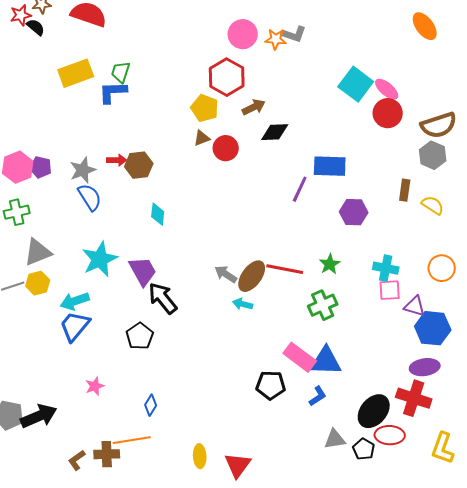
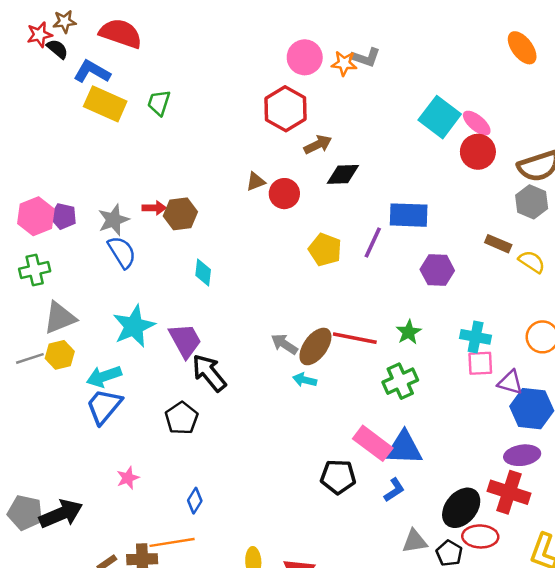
yellow rectangle: (76, 73) -> (105, 104), turned 44
blue L-shape: (113, 92) -> (92, 72), moved, turned 32
yellow pentagon: (205, 108) -> (325, 250), moved
brown rectangle: (405, 190) -> (498, 244), turned -75

